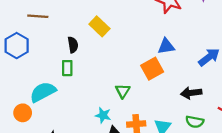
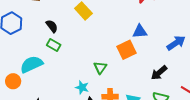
black semicircle: (73, 45) -> (52, 26), moved, turned -32
green rectangle: (67, 68) -> (54, 45), turned -64
black arrow: (191, 93) -> (159, 73), turned -36

